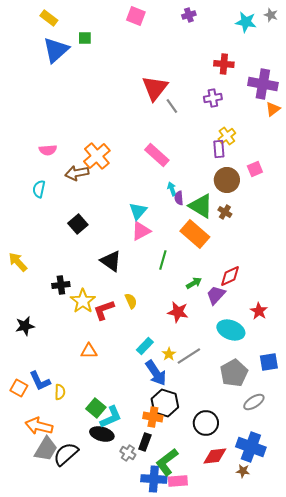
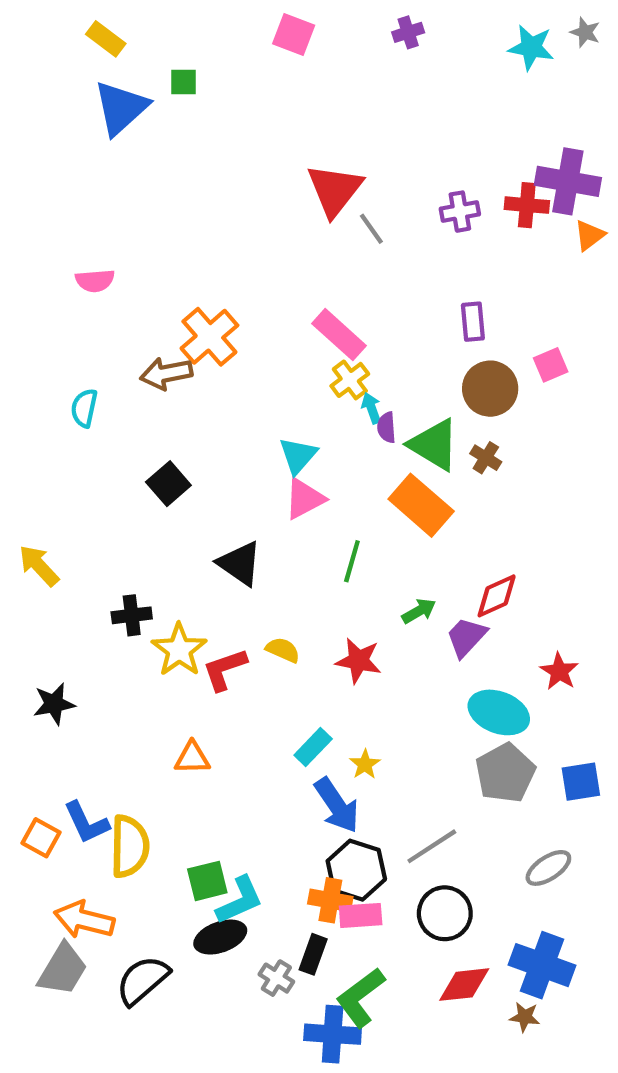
red cross: (224, 64) -> (527, 205), moved
yellow cross: (227, 136) -> (350, 380), moved
pink semicircle: (48, 150) -> (95, 281), moved
yellow semicircle: (131, 301) -> (283, 650), turned -42
red star: (178, 312) -> (358, 661), moved
gray line: (189, 356) -> (432, 846), moved
gray pentagon: (234, 373) -> (505, 773), moved
yellow semicircle: (60, 392) -> (130, 846), size x1.8
green square: (96, 408) -> (207, 881), turned 36
black ellipse: (102, 434) -> (220, 937), turned -35
gray trapezoid: (46, 449) -> (63, 969), moved
pink rectangle: (178, 481) -> (361, 915), moved

